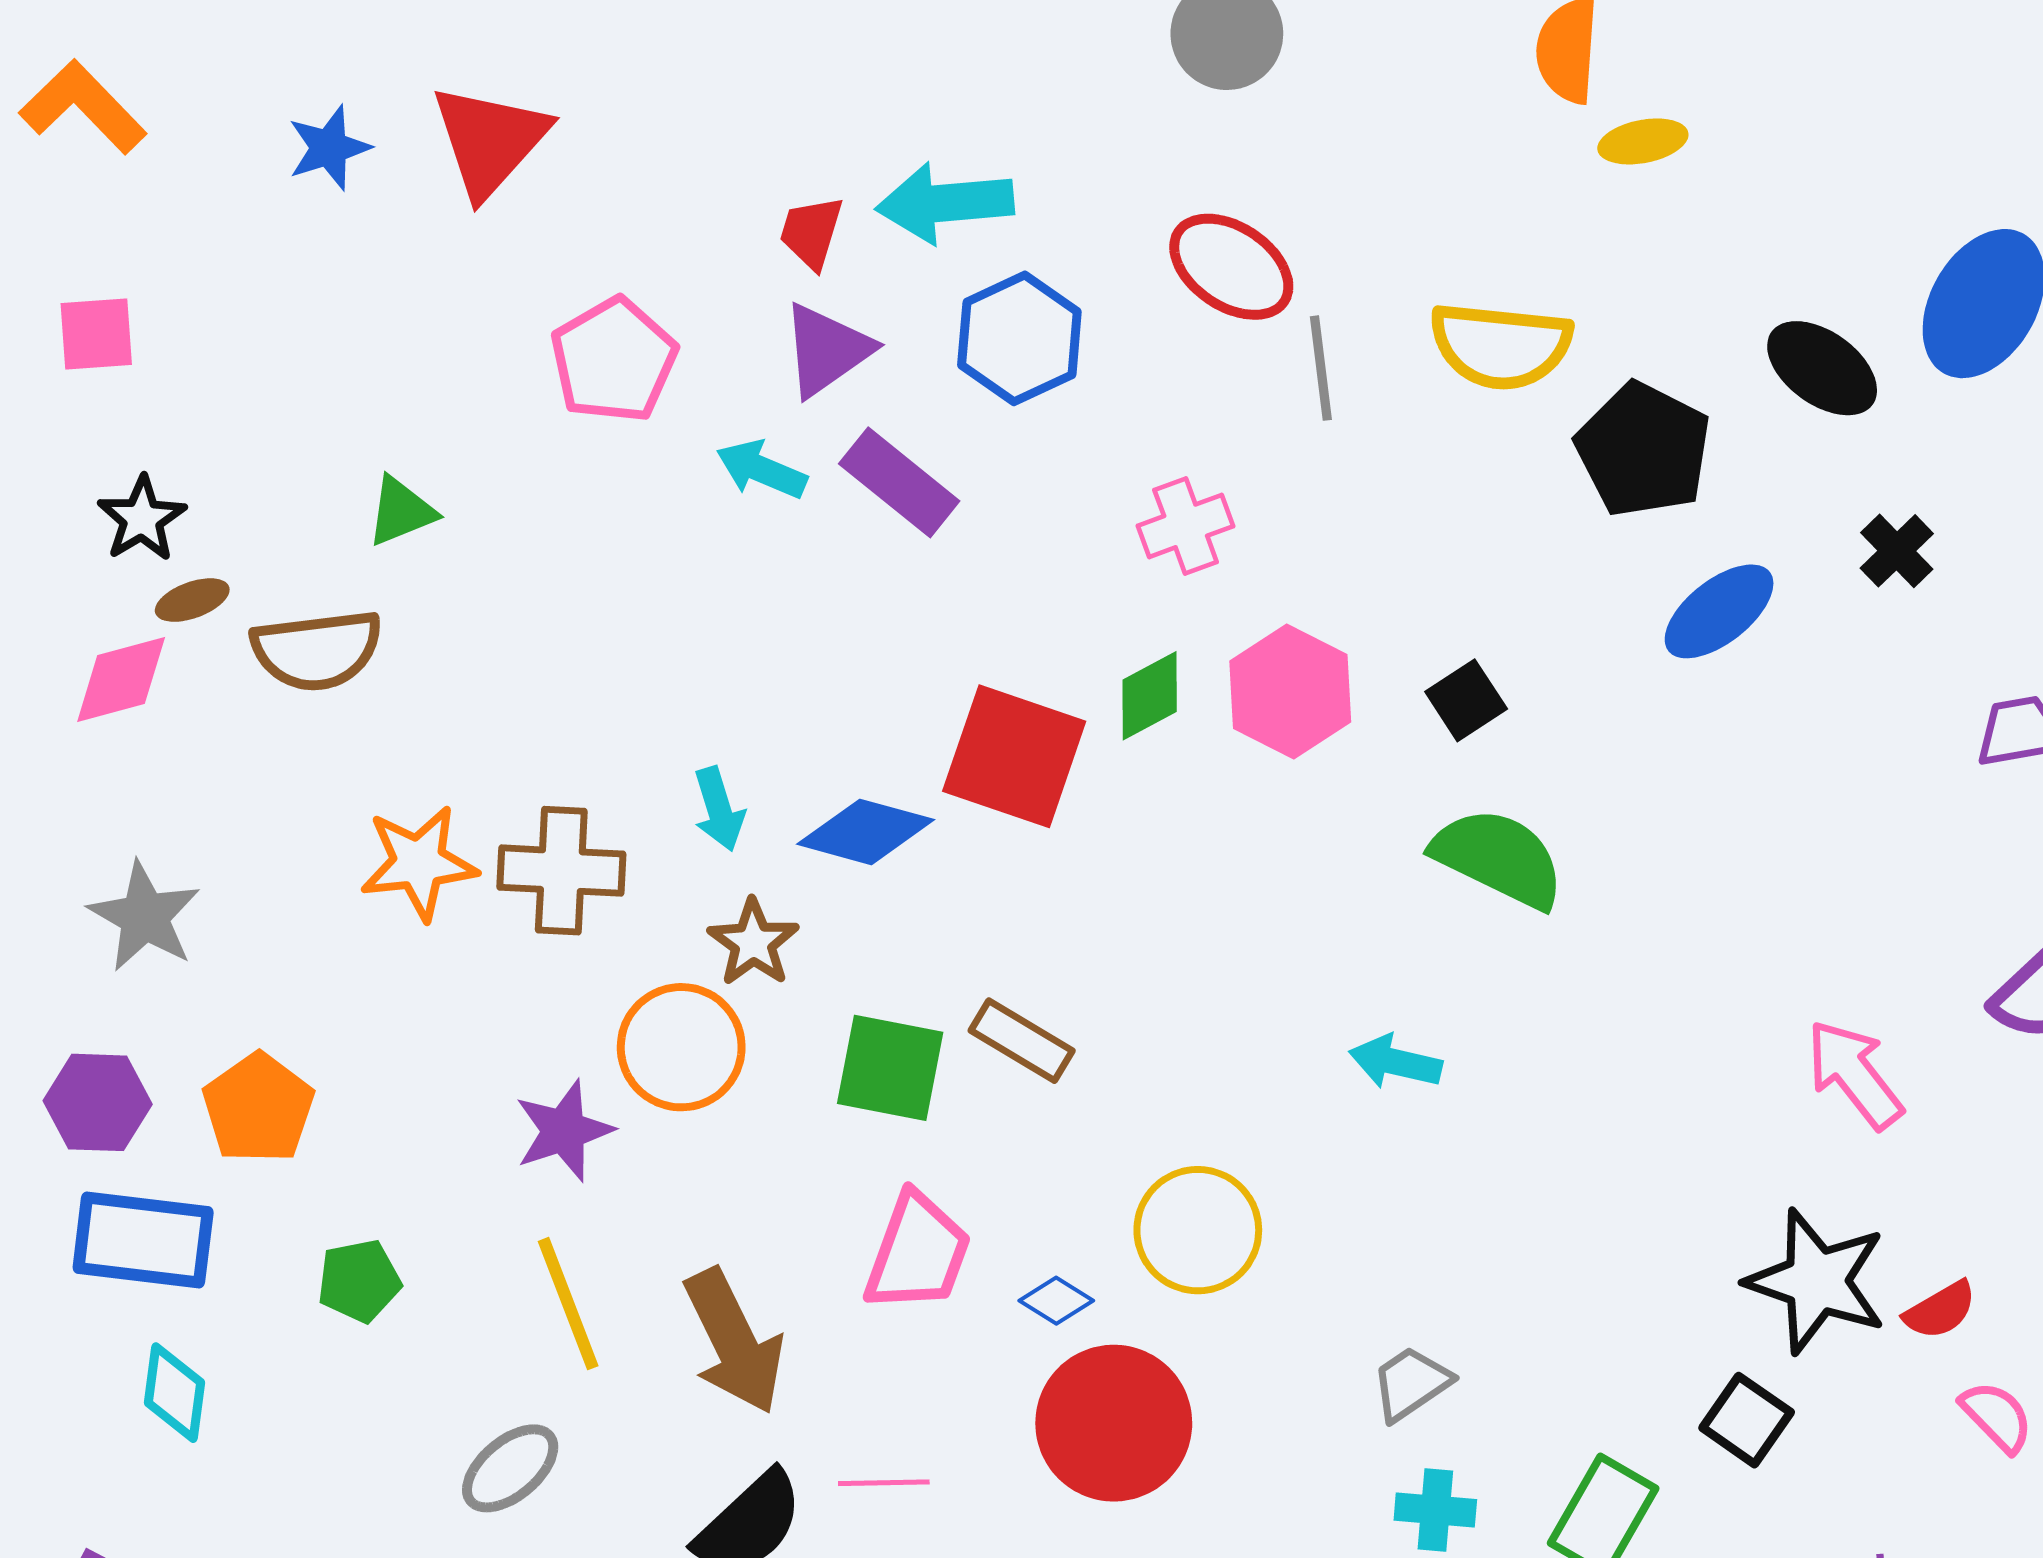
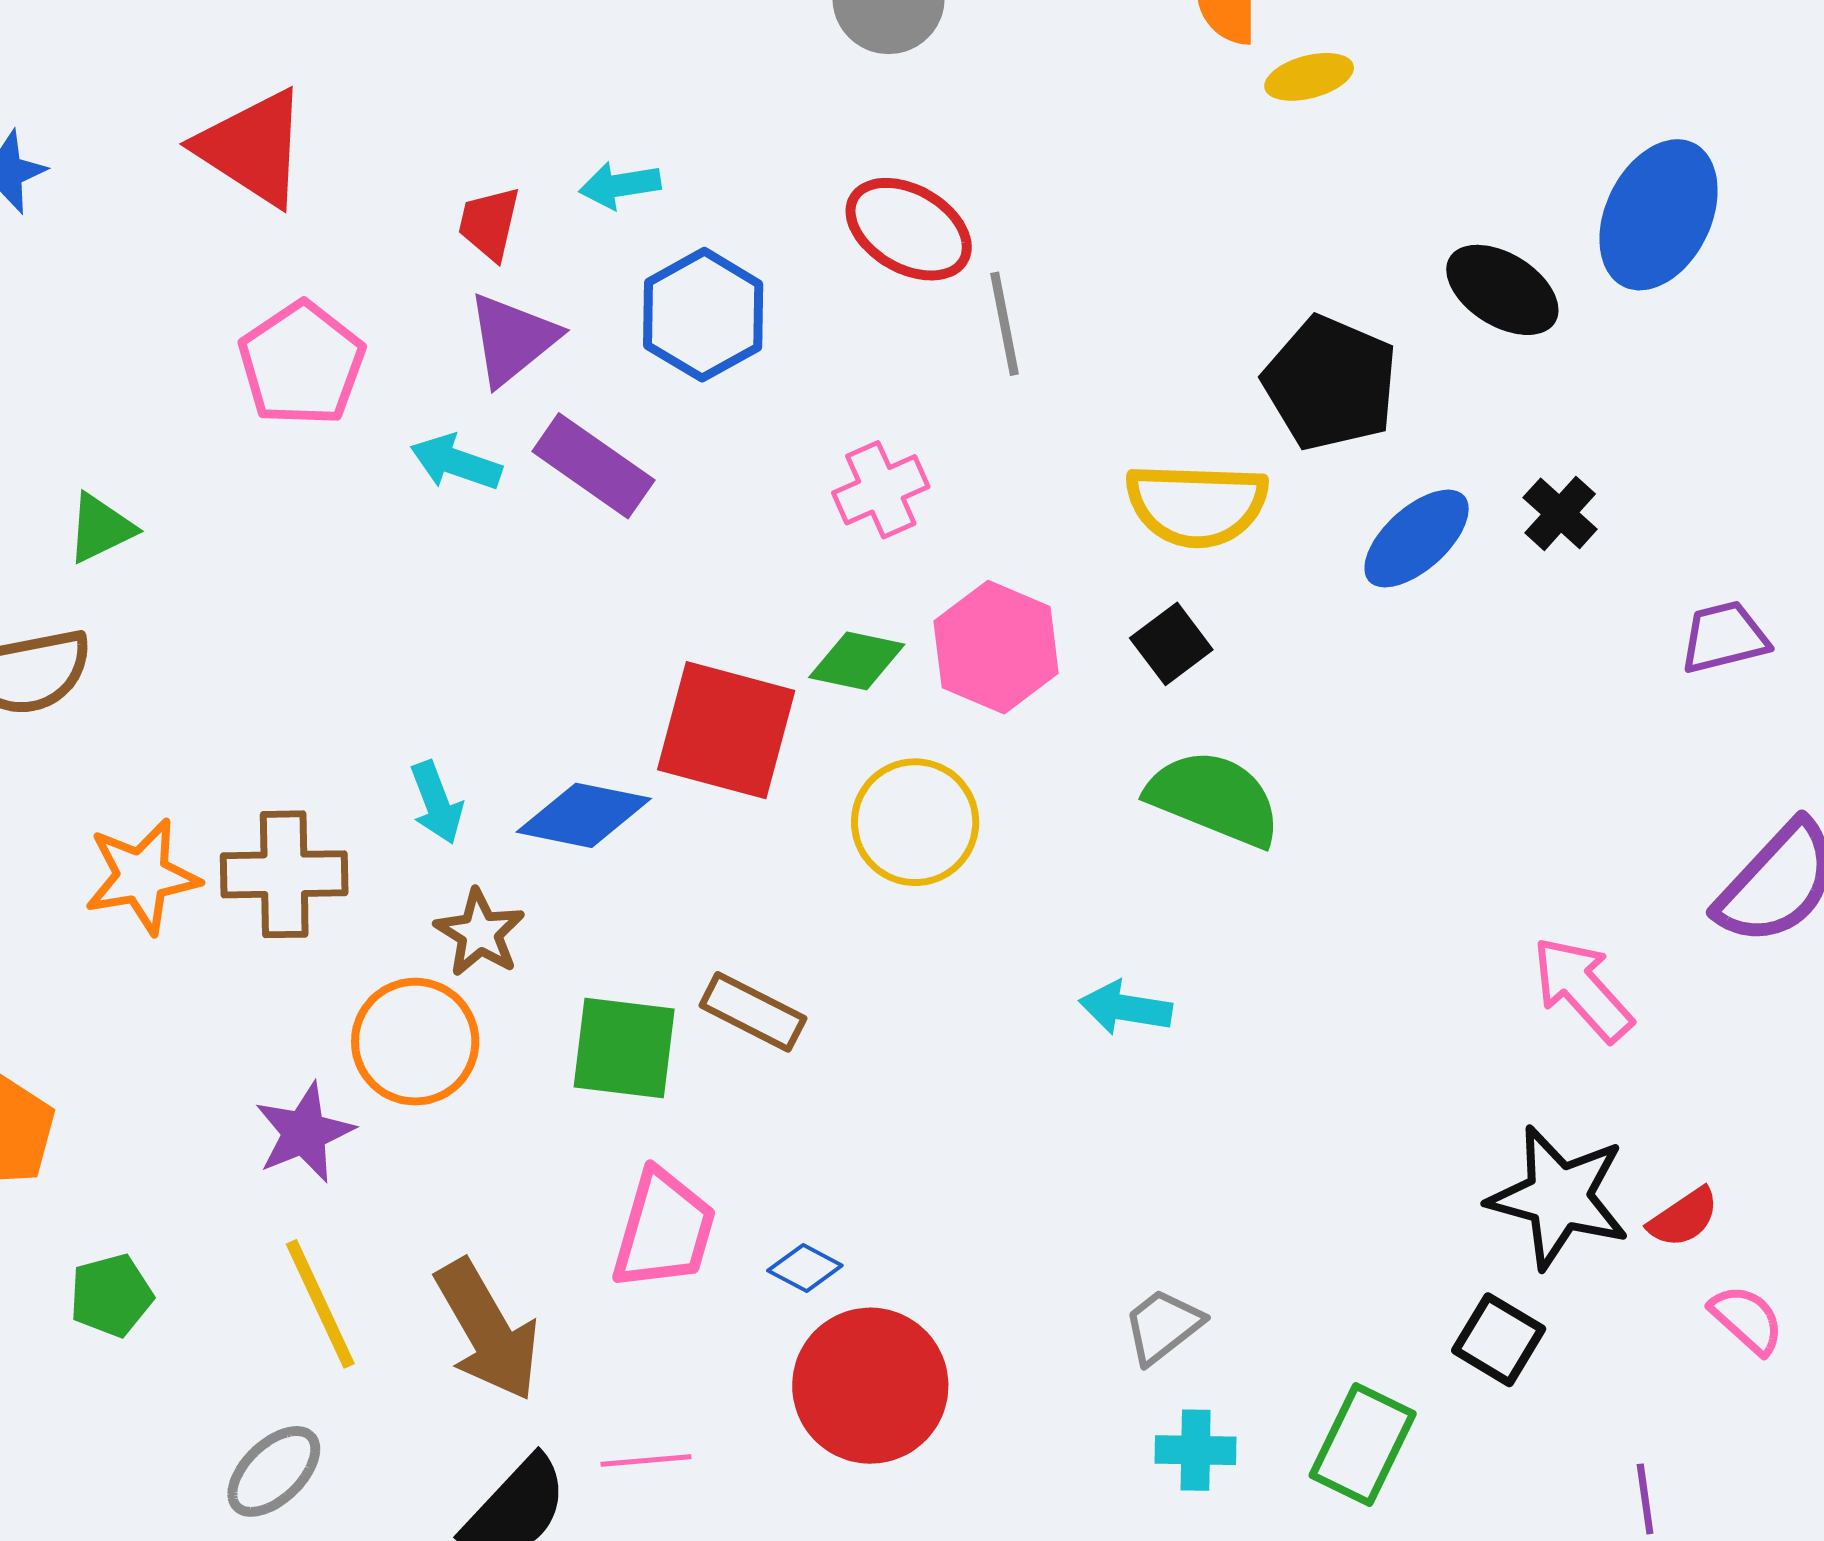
red triangle: (490, 140) -> (252, 148), moved, turned -35
cyan arrow: (945, 203) -> (620, 185), size x0.6
yellow semicircle: (1501, 346) -> (1197, 505), moved
black cross: (1897, 551) -> (1560, 513), moved
green diamond: (1150, 696) -> (857, 661), turned 44
yellow circle: (1198, 1230) -> (915, 822), moved

